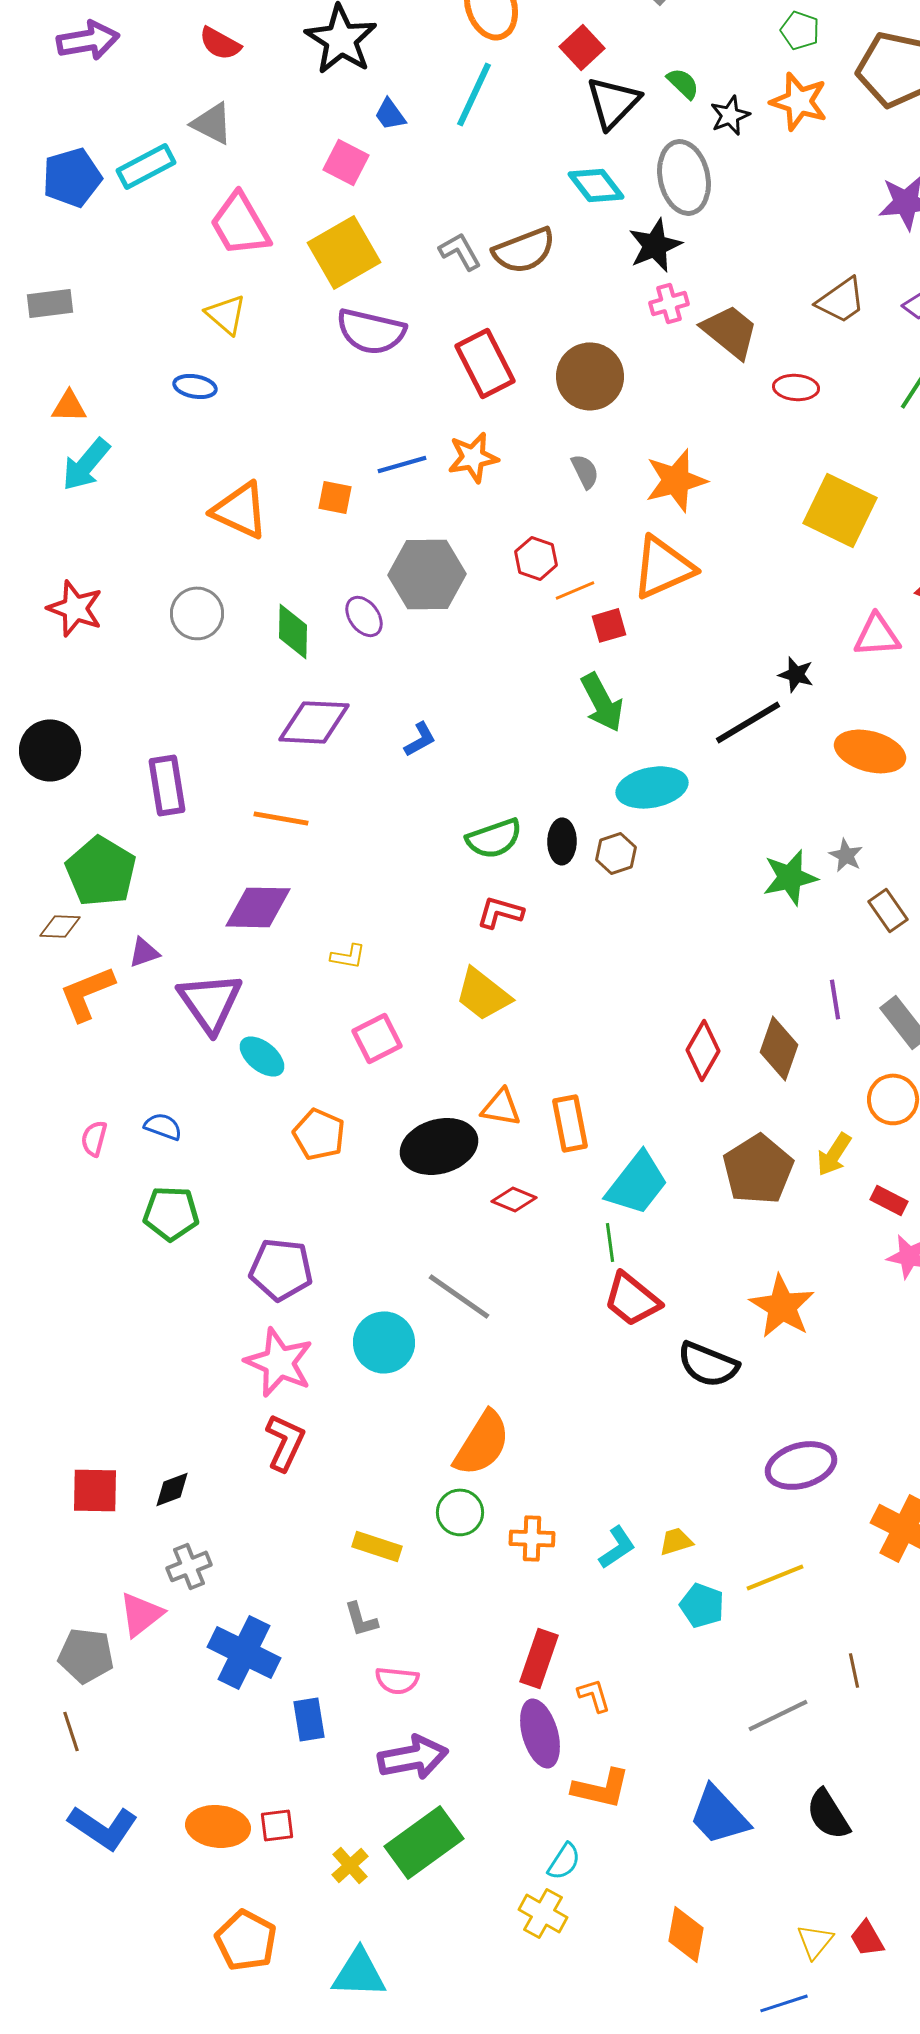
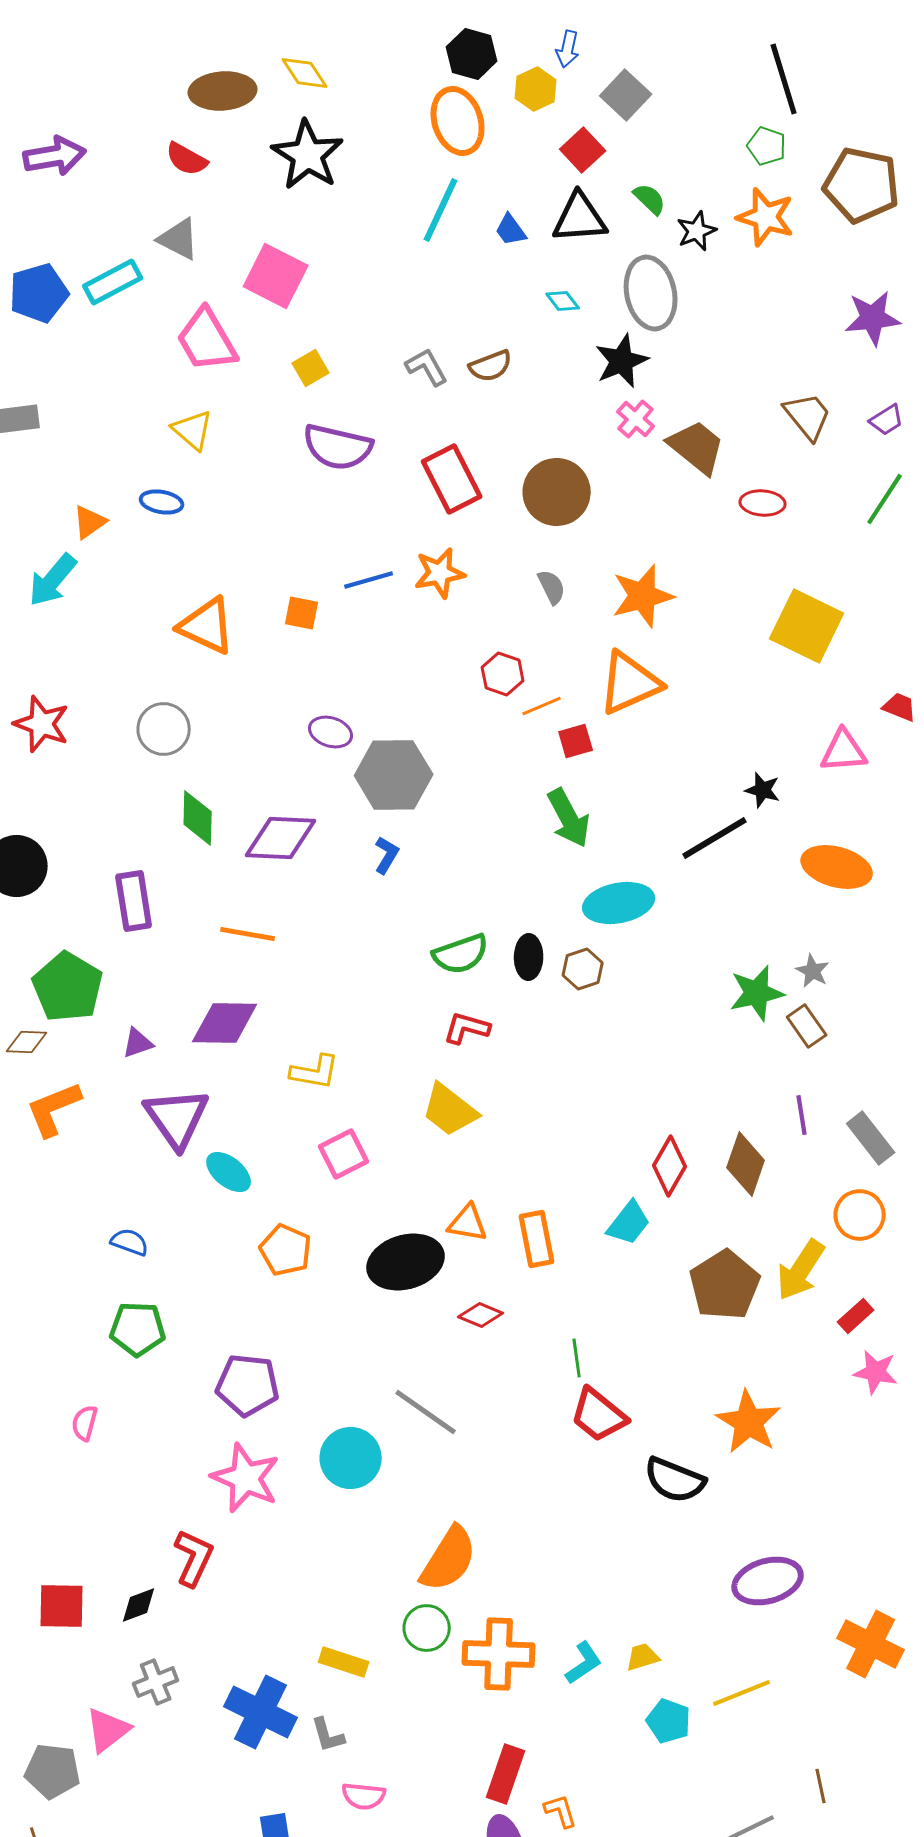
red square: (582, 47) -> (583, 150), moved
black triangle: (613, 102) -> (580, 218), turned 42
blue trapezoid: (390, 114) -> (511, 230), moved
pink square: (346, 162) -> (276, 276), moved, size x1.4
cyan diamond: (596, 185) -> (563, 301), size x0.6
brown semicircle: (524, 250) -> (491, 366), size x0.7
yellow square: (344, 252) -> (311, 368), size x0.5
brown trapezoid: (841, 300) -> (808, 416), turned -94
pink cross: (669, 303) -> (636, 419), turned -33
orange triangle: (69, 406) -> (90, 522), moved, turned -36
gray hexagon: (427, 574) -> (394, 775), moved
purple ellipse: (364, 616) -> (331, 732), turned -36
green diamond: (293, 631) -> (198, 818), moved
blue L-shape: (420, 739) -> (387, 855), turned -30
brown rectangle: (888, 910) -> (807, 1026), moved
purple triangle: (144, 952) -> (138, 1043), moved
yellow L-shape: (348, 956) -> (315, 1072), size x1.4
pink semicircle: (94, 1138) -> (85, 1423), moved
yellow arrow: (834, 1154) -> (801, 1270), size x1.4
cyan trapezoid: (637, 1183) -> (629, 1223), moved, size x0.7
red rectangle: (889, 1200) -> (856, 1316), turned -69
red L-shape: (285, 1442) -> (194, 1558), moved
orange cross: (532, 1538) -> (499, 1654), size x1.6
blue cross: (244, 1652) -> (261, 1712), moved

